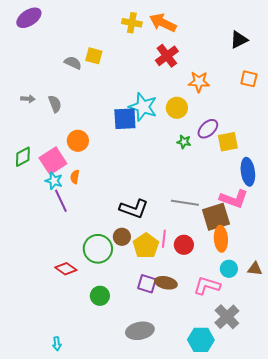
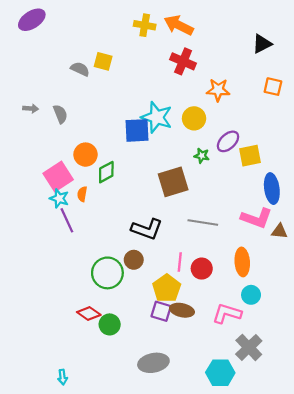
red cross: (167, 56) -> (183, 61), turned -30
green diamond: (23, 157) -> (106, 172), moved
brown square: (216, 217) -> (173, 182), moved
yellow pentagon: (146, 246) -> (167, 288), moved
red diamond: (66, 269) -> (89, 313), moved
brown triangle: (255, 269) -> (280, 231), moved

